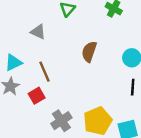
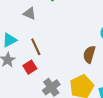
brown semicircle: (89, 52) -> (89, 54), moved

